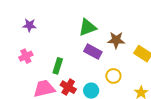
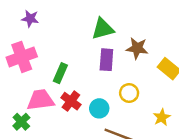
purple rectangle: (93, 52) -> (106, 60), turned 60
pink cross: (26, 56) -> (22, 57), size x1.6

